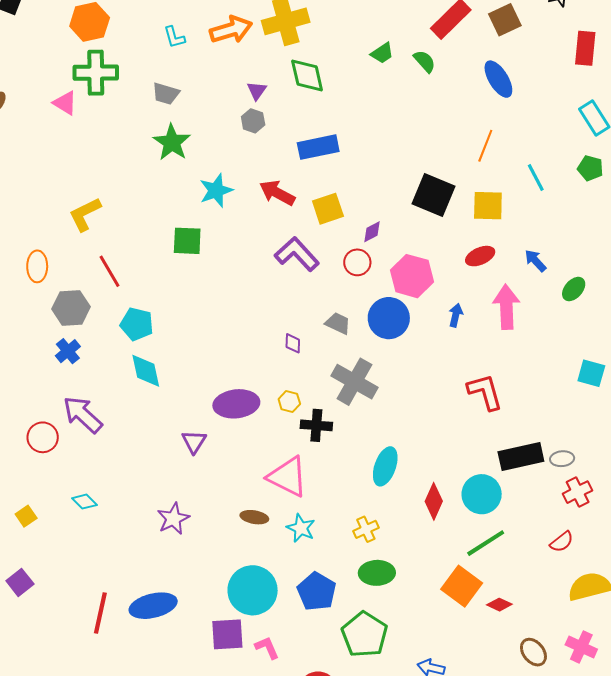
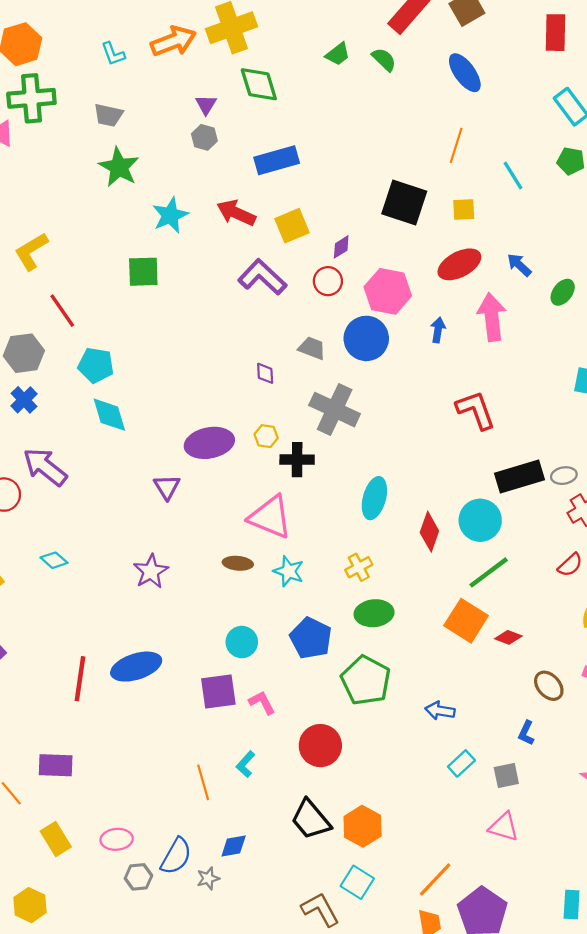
yellow square: (488, 206) -> (464, 210), size x0.7
red ellipse: (480, 256) -> (459, 264), size x1.4
cyan circle: (253, 590) -> (242, 642), size x0.6

